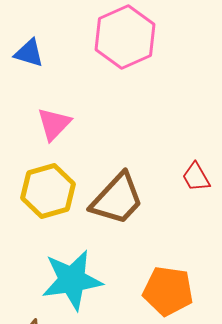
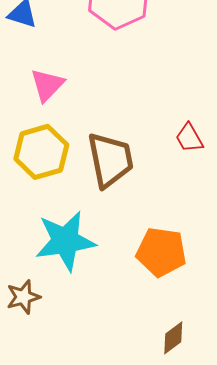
brown trapezoid: (117, 199) -> (110, 160), turned -54

